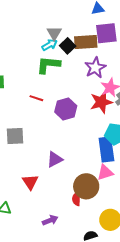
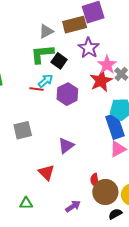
gray triangle: (54, 33) -> (46, 31), moved, turned 42
cyan arrow: (50, 45) -> (46, 81), moved
black square: (68, 46) -> (59, 61), moved
brown circle: (86, 186) -> (105, 192), moved

